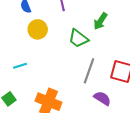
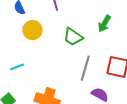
green arrow: (100, 21) -> (104, 24), moved

